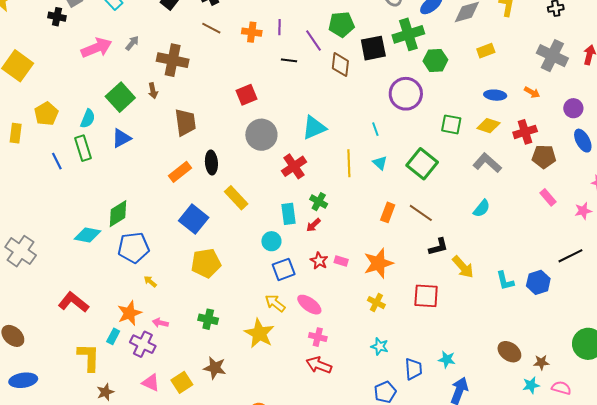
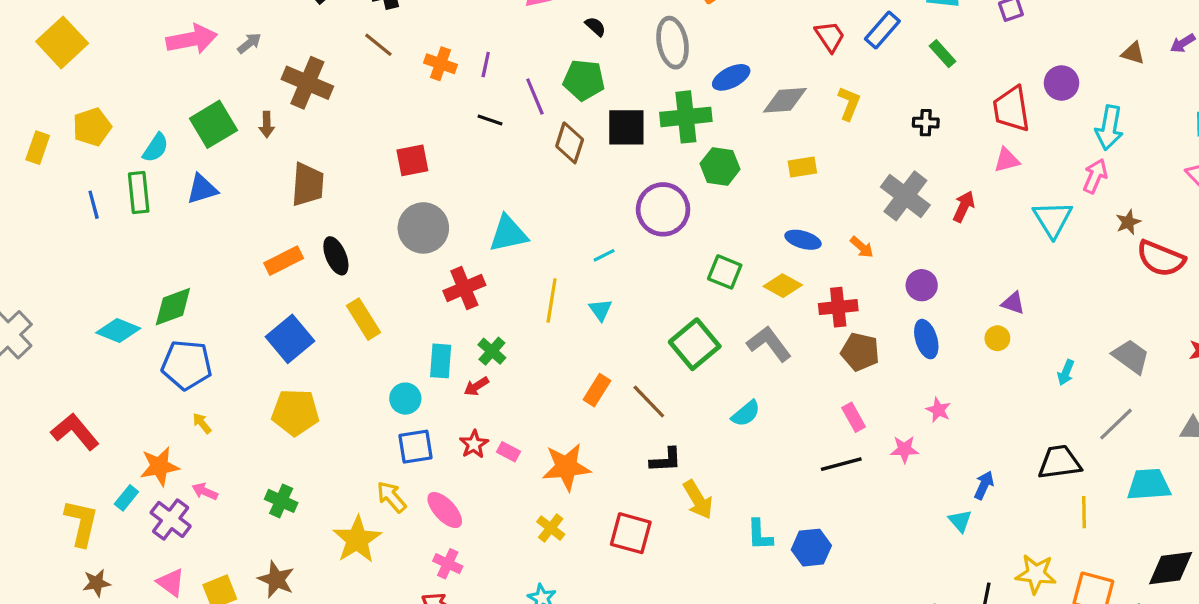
cyan line: (375, 129) -> (604, 255), turned 72
black ellipse: (211, 163) -> (336, 256), turned -30
green square: (422, 164) -> (695, 344), moved
black line: (570, 256) -> (841, 464), moved

